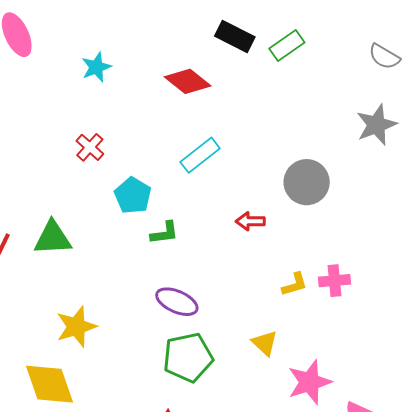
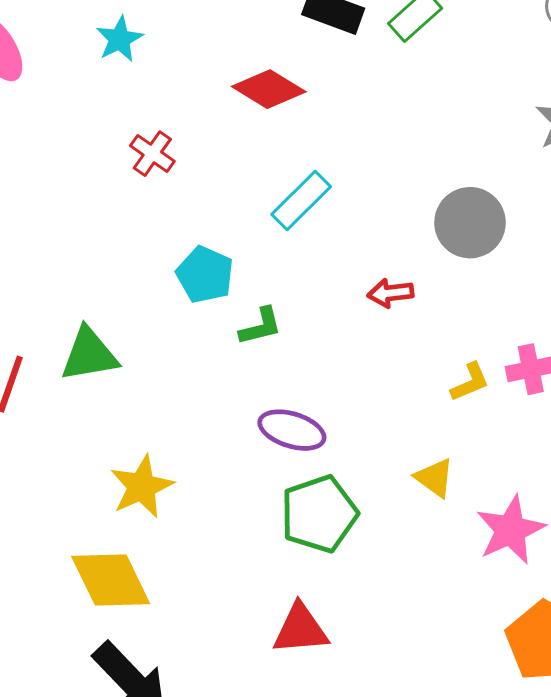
cyan star: (96, 67) -> (119, 39), moved
red cross: (90, 147) -> (152, 154), moved

